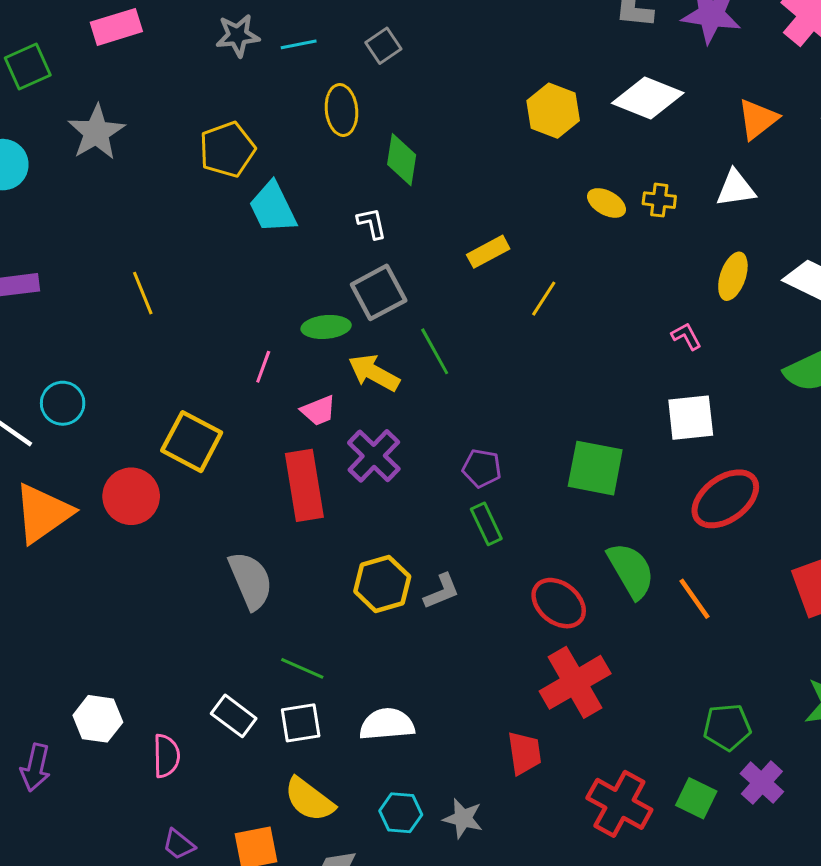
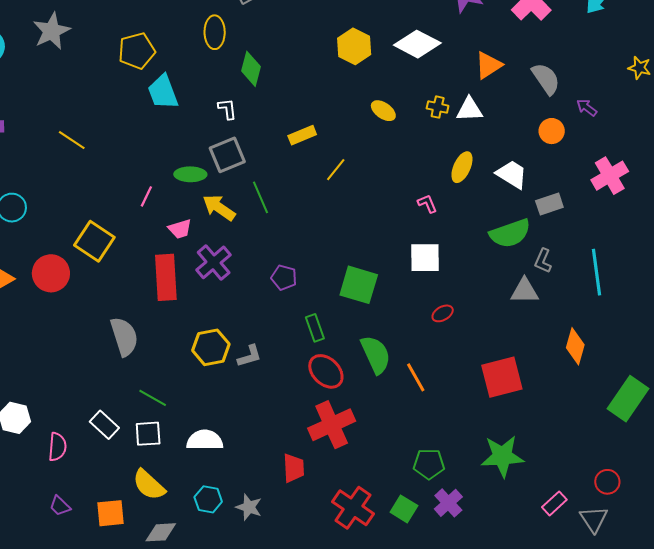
yellow cross: (659, 200) -> (438, 107), moved
yellow line: (143, 293) -> (72, 140), turned -40
red ellipse: (725, 499) -> (443, 313), size x0.5
green rectangle: (486, 524) -> (315, 328), moved

